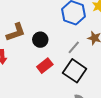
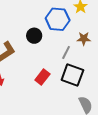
black circle: (40, 40) -> (34, 36), moved

